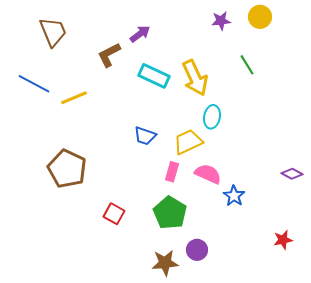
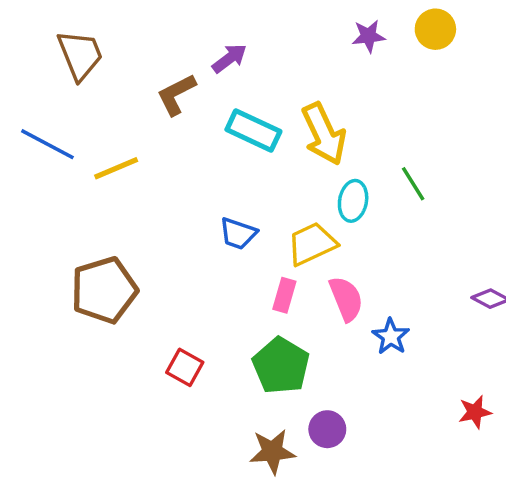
green line: (247, 65) -> (413, 184), moved
brown pentagon: (67, 169) -> (104, 290), turned 30
pink semicircle: (208, 174) -> (346, 299), turned 44

